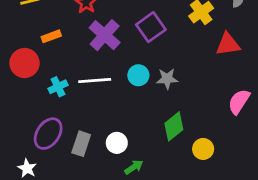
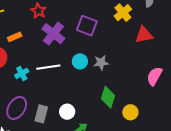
purple square: (151, 27) -> (87, 26), turned -30
green diamond: (174, 126) -> (108, 97), turned -30

